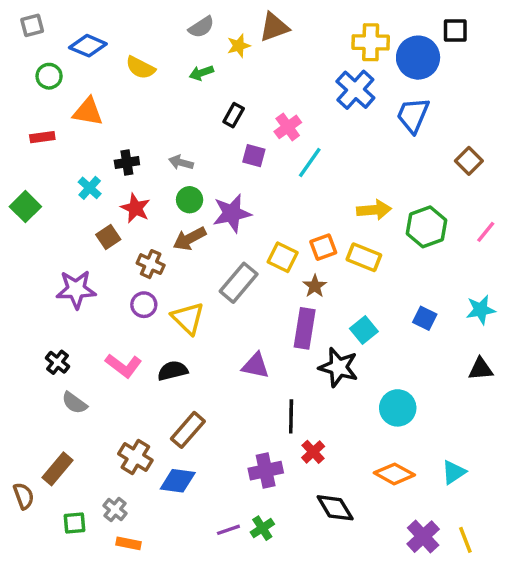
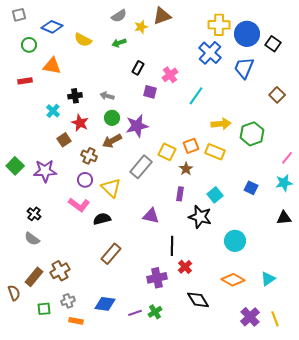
black square: (455, 30) -> (273, 44), moved, turned 35
cyan line: (310, 162) -> (196, 96), moved
green square: (25, 207) -> (15, 166), moved
pink line: (486, 232) -> (287, 158), moved
purple rectangle: (305, 328) -> (180, 194), size x0.6
pink L-shape: (124, 366) -> (79, 205), moved
gray semicircle: (74, 403) -> (32, 239), moved
brown cross: (135, 457) -> (60, 271), moved, turned 30
blue diamond: (178, 481) -> (105, 304), moved
gray cross: (115, 509) -> (68, 301), turned 32

